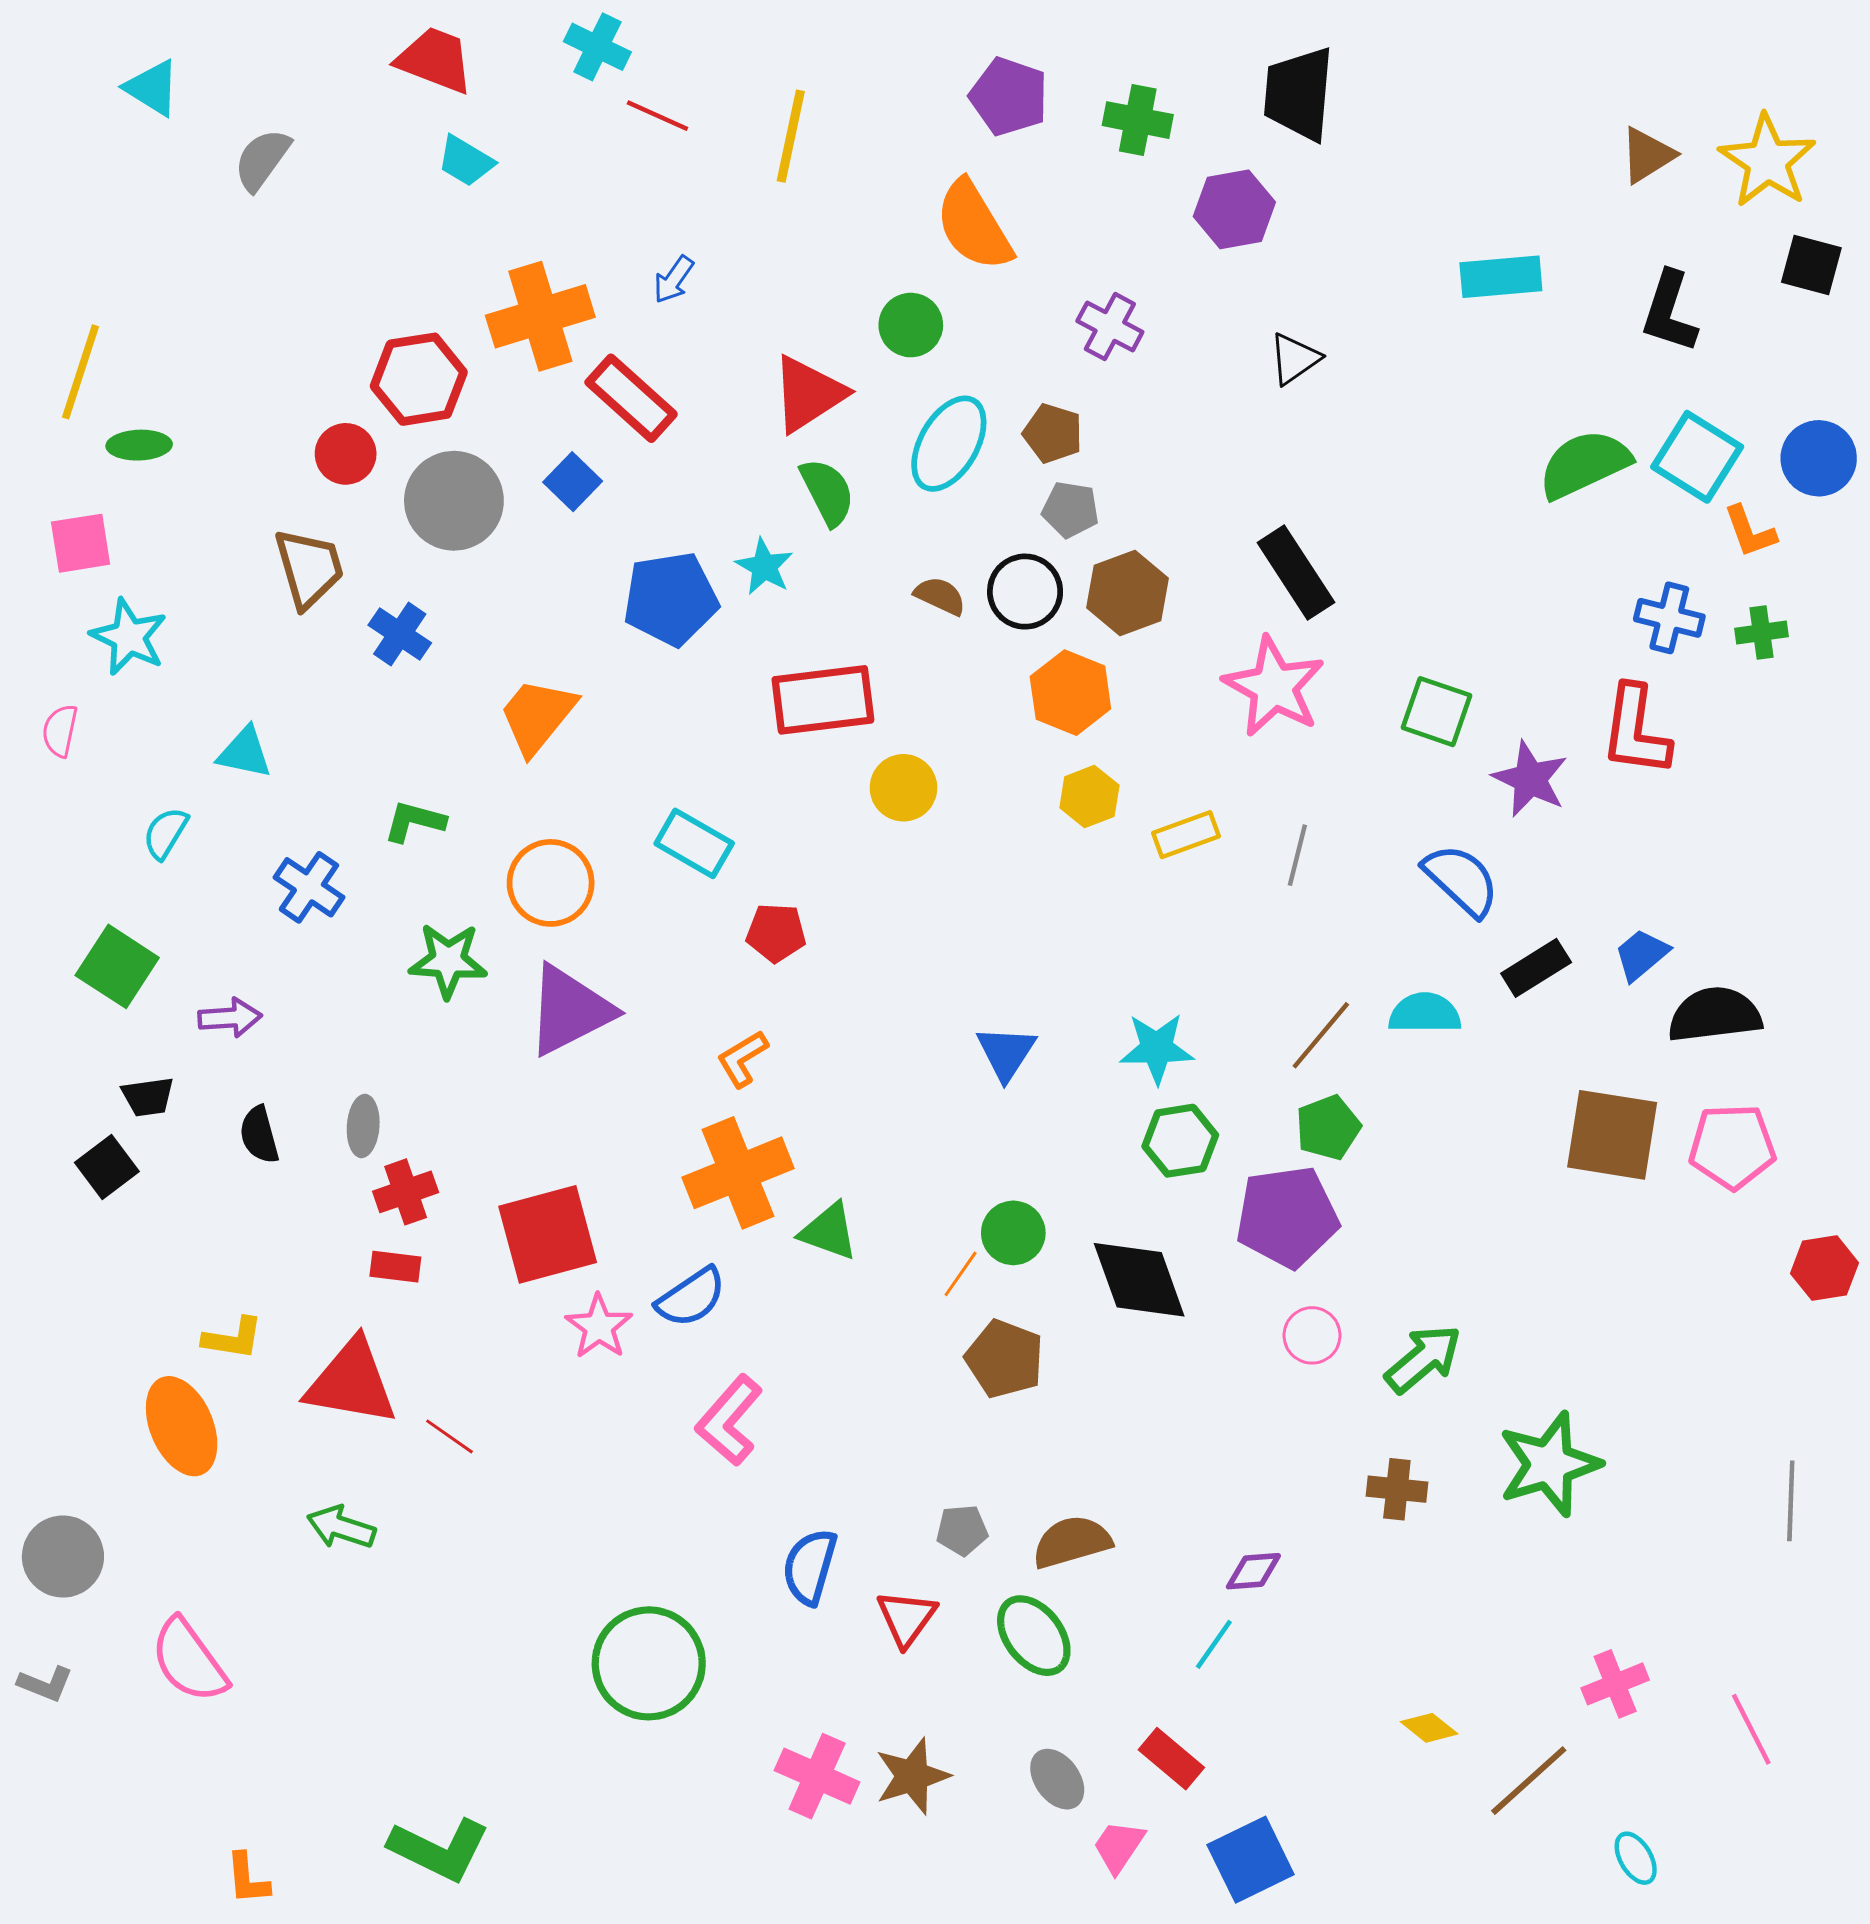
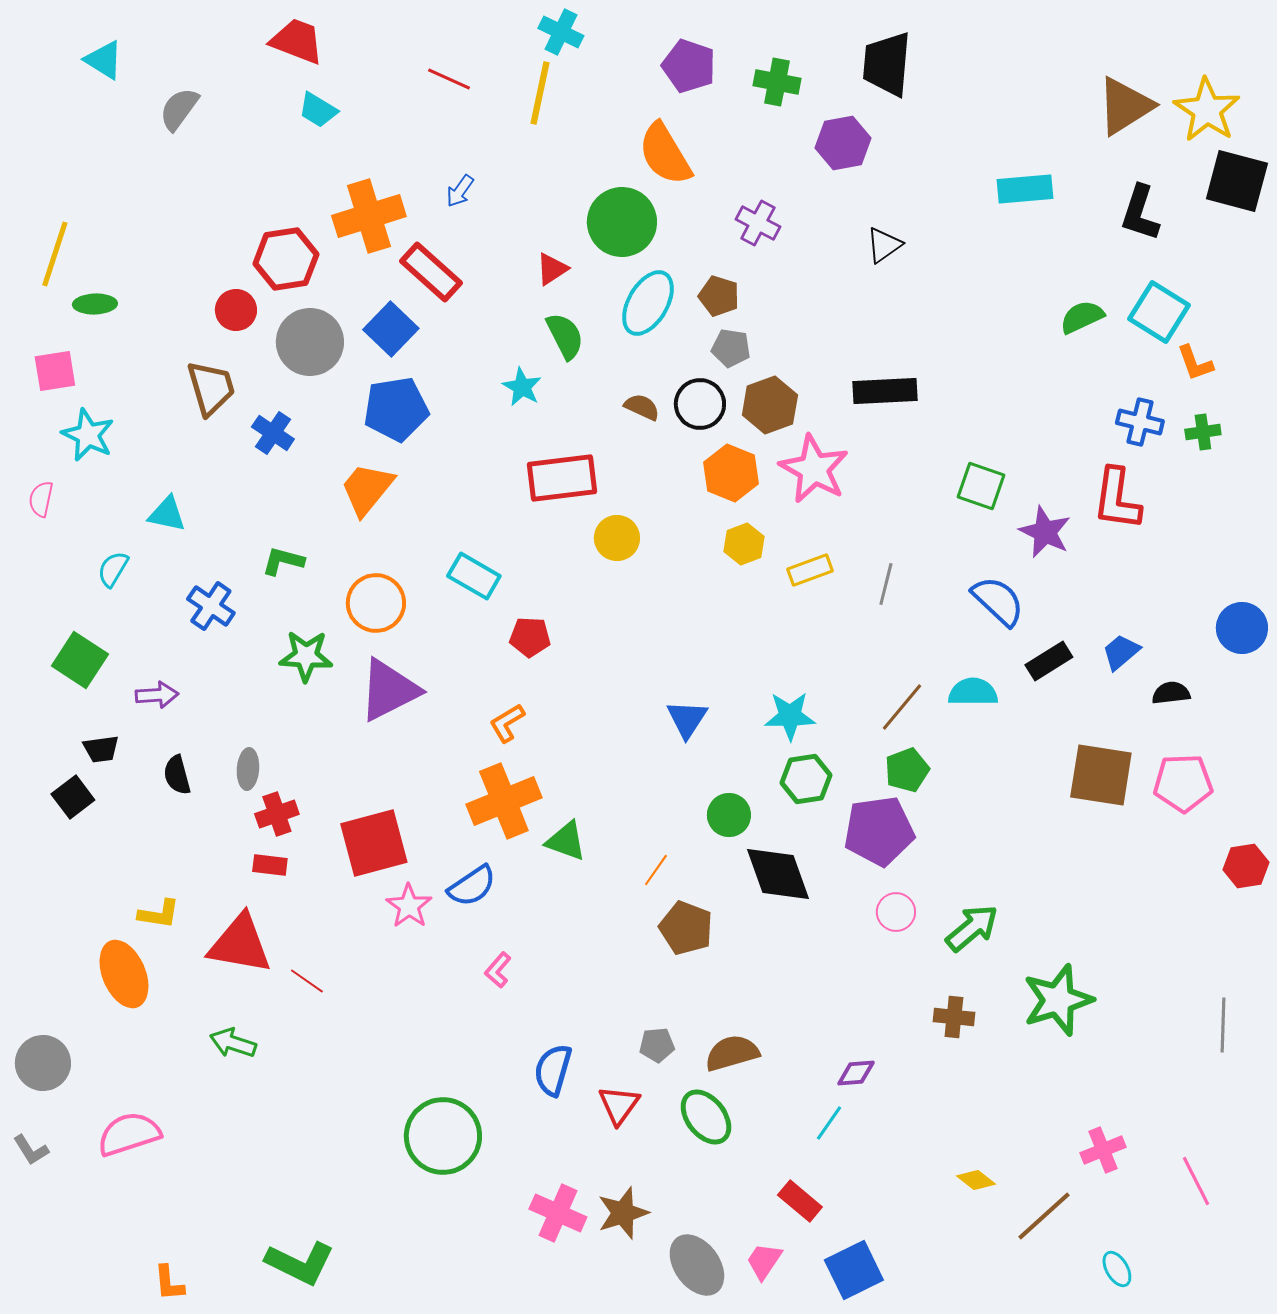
cyan cross: (597, 47) -> (561, 32), moved
brown triangle: (1647, 155) -> (1125, 106), size x1.5
black square: (1811, 265) -> (1237, 181), size x1.5
green circle: (911, 325) -> (622, 222), size x1.6
red triangle: (808, 394) -> (552, 269), size x0.6
blue circle: (1819, 458) -> (1242, 628), moved
green semicircle: (1584, 464) -> (1082, 317), size x0.7
blue square: (573, 482) -> (391, 329), size x1.4
black rectangle: (1296, 572) -> (885, 391), turned -60
blue pentagon: (671, 599) -> (396, 409), moved
pink star: (1274, 687) -> (814, 469), moved
black semicircle: (1715, 1015) -> (1171, 693), size x0.6
green circle: (1013, 1233) -> (729, 815), moved
pink L-shape: (729, 1420) -> (498, 970), size x0.6
pink semicircle: (189, 1660) -> (129, 1134), turned 108
gray L-shape: (45, 1684) -> (31, 1150), turned 36
gray ellipse: (1057, 1779) -> (697, 1265), moved, size x1.5

